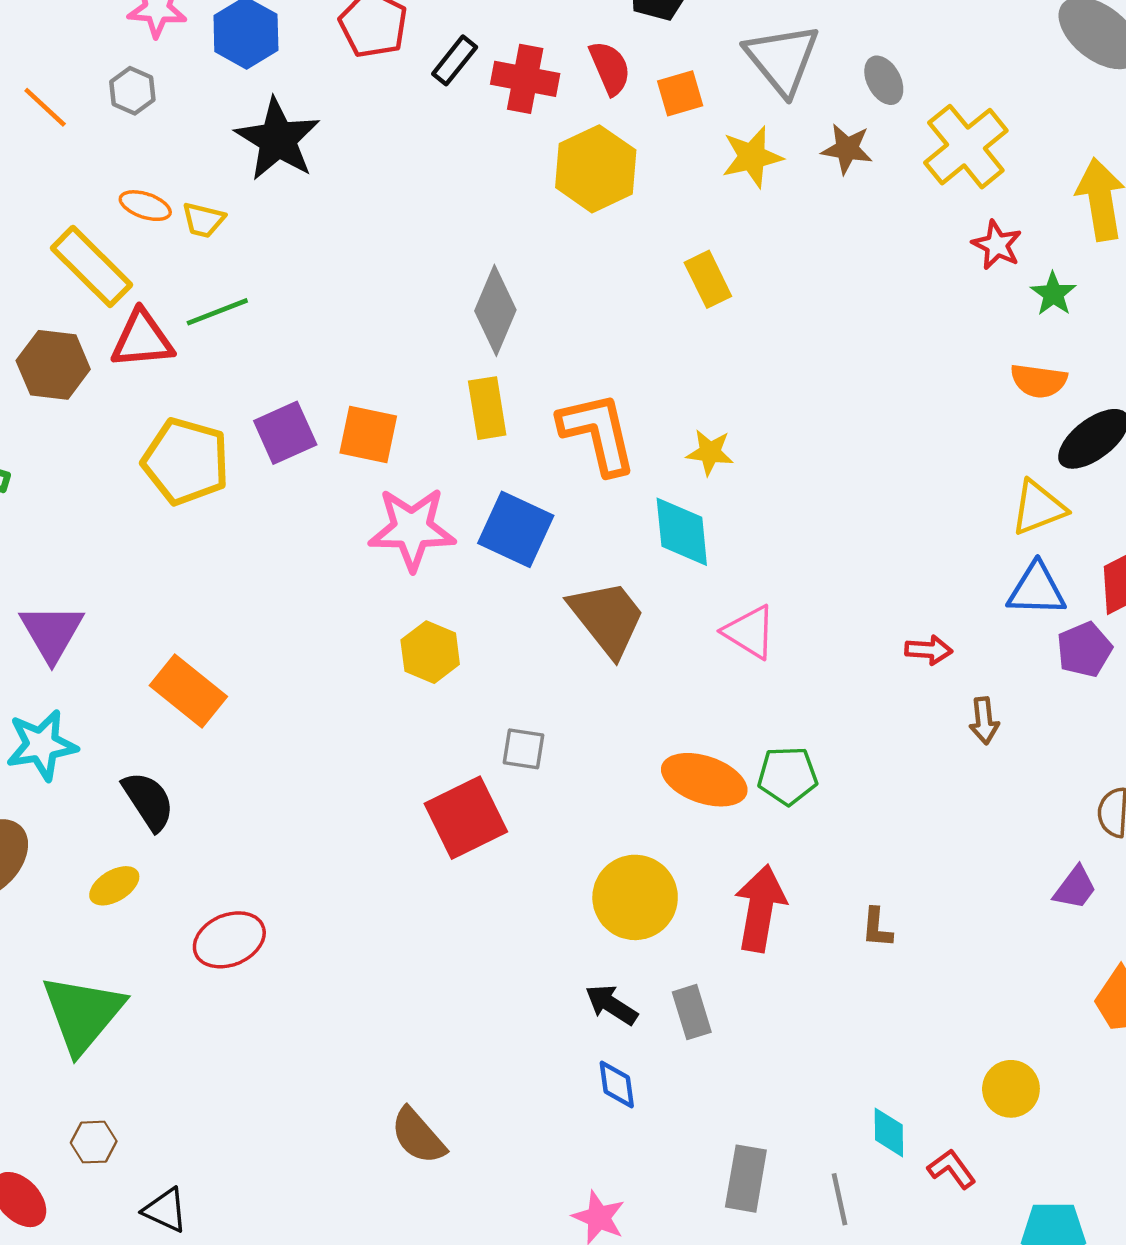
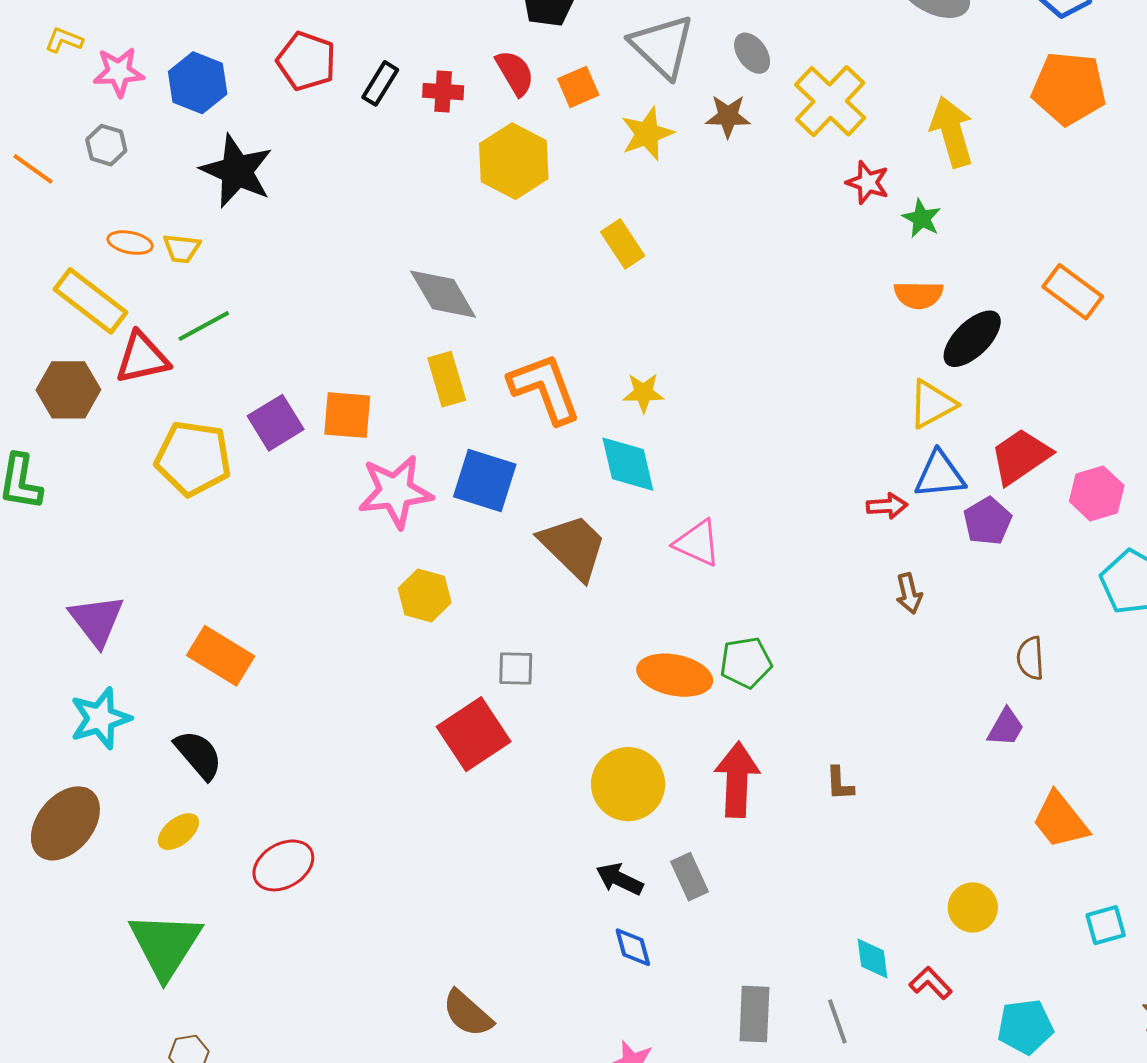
red cross: (525, 79) -> (443, 92), size x0.7
gray diamond: (495, 310) -> (443, 294), turned -46
red arrow: (929, 650) -> (887, 506), moved

